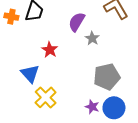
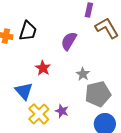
gray star: (92, 38) -> (83, 74), moved
purple star: (92, 107) -> (62, 111), moved

